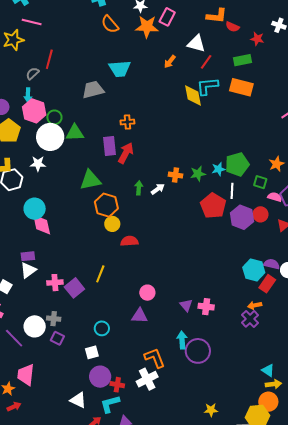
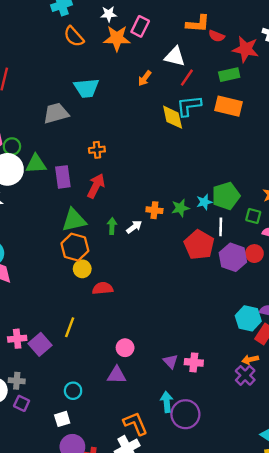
red star: (257, 39) -> (246, 49), size x1.6
purple rectangle: (109, 146) -> (63, 177), moved
green triangle: (90, 180) -> (74, 220), moved

